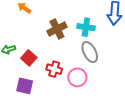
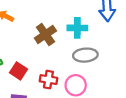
gray ellipse: (90, 52) -> (85, 55), turned -60

